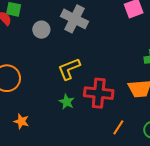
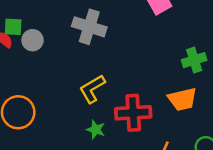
gray circle: (41, 30) -> (33, 40), moved

